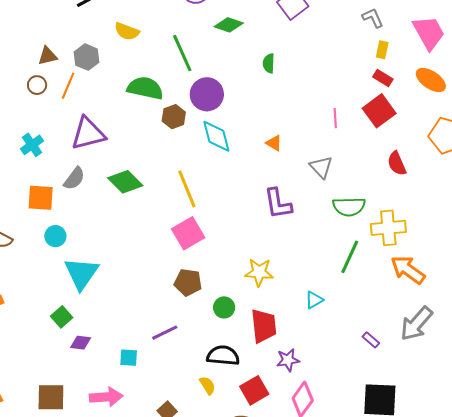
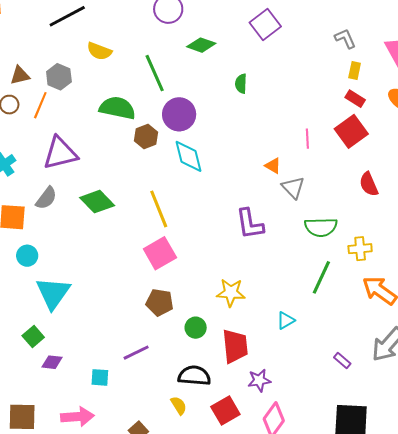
orange triangle: (274, 143) -> (273, 166), moved
yellow cross: (388, 228) -> (360, 249), size x0.7

